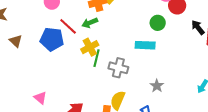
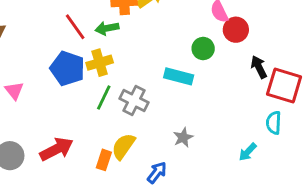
blue pentagon: (52, 39) -> (67, 68), moved
green line: (97, 58) -> (104, 98), moved
pink triangle: (40, 98) -> (14, 91), moved

